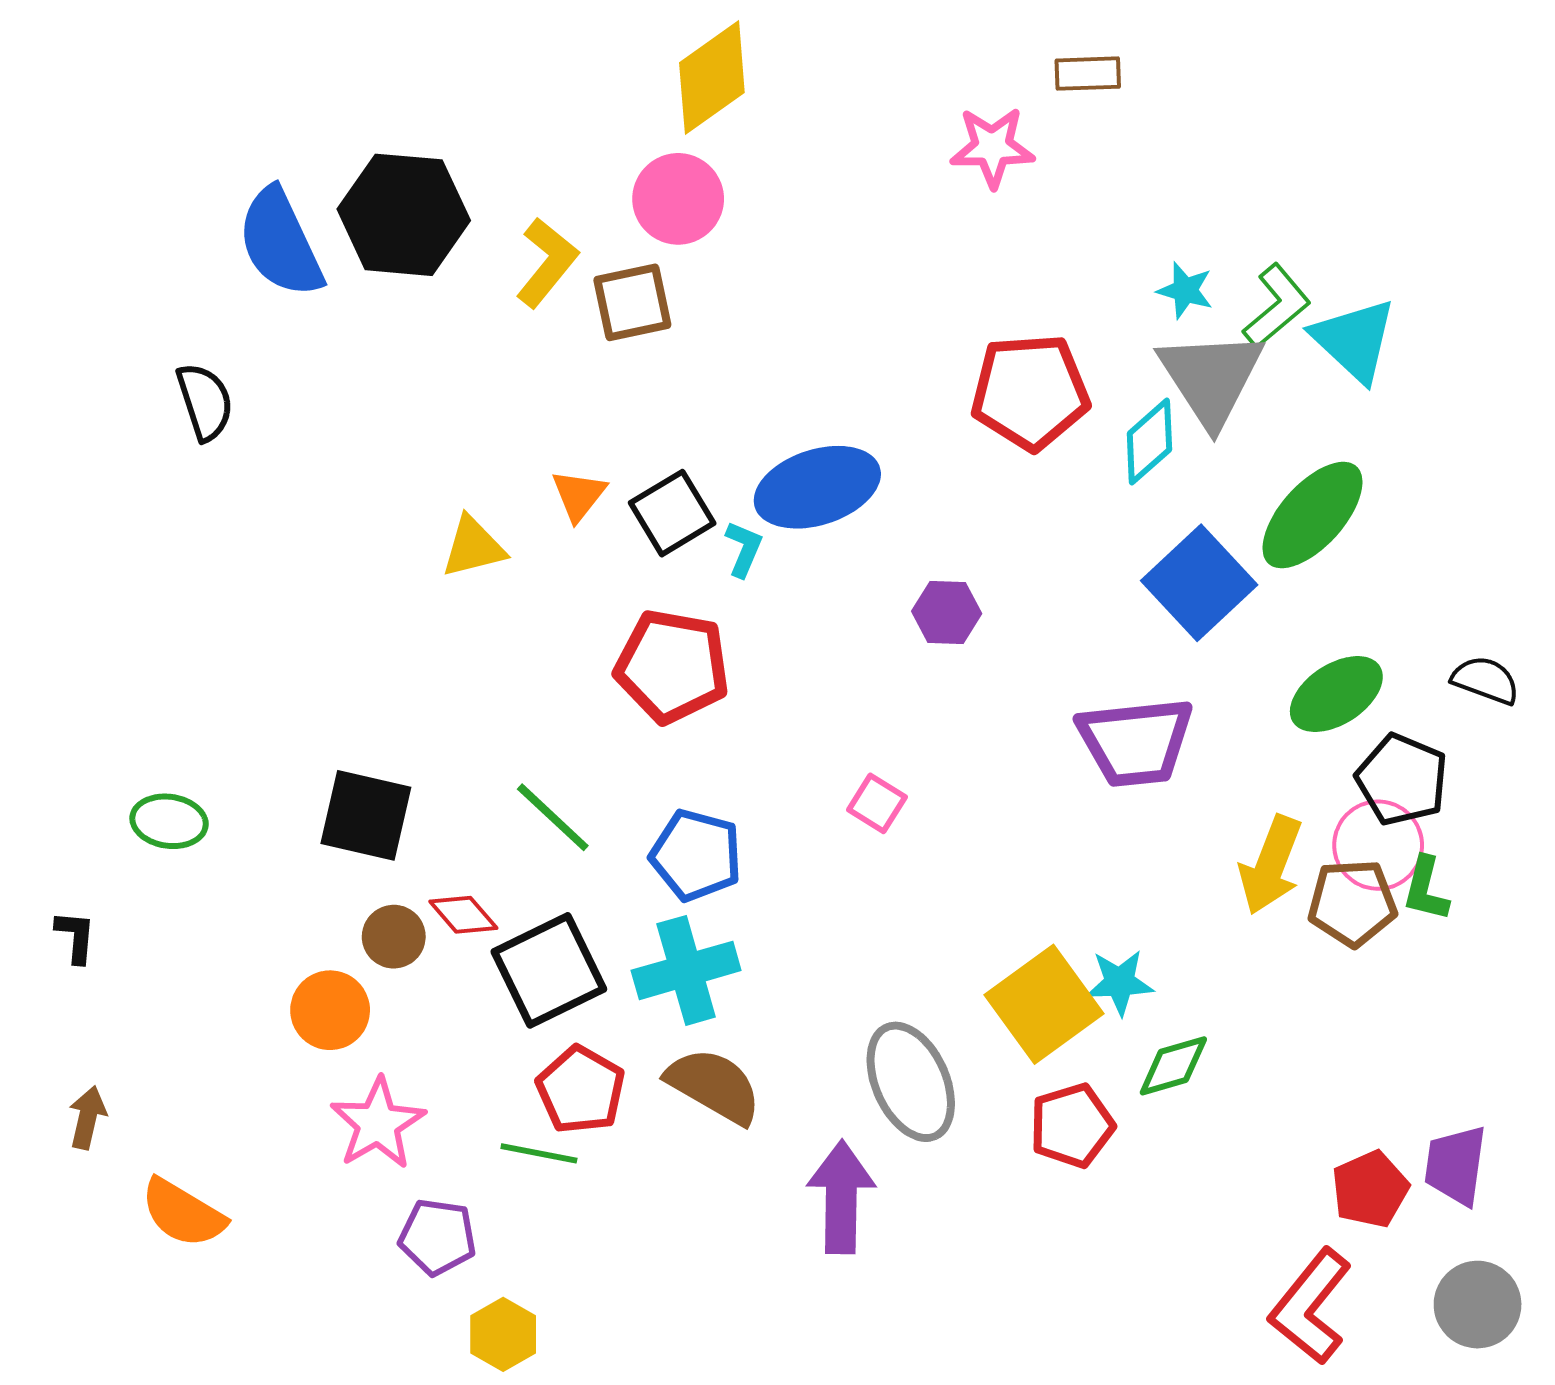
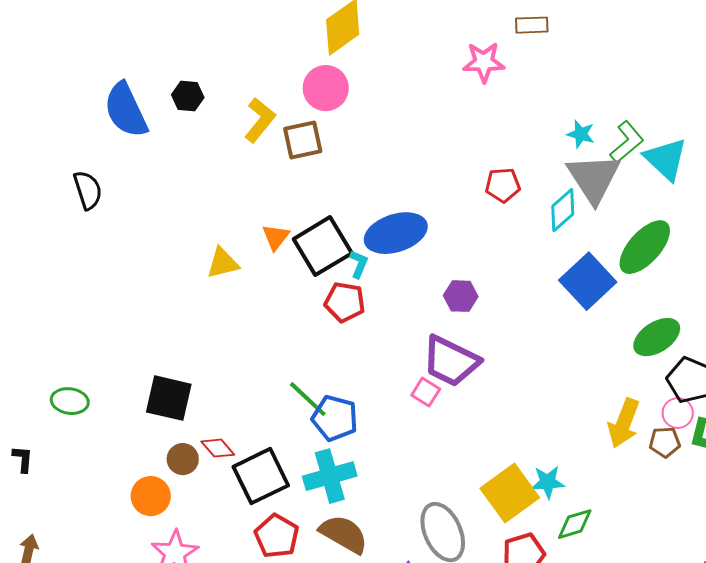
black hexagon: (404, 215) -> (188, 96), size x0.5
red pentagon: (1030, 392) -> (503, 185), size x0.6
black square: (672, 513) -> (323, 246), size x1.4
red pentagon: (672, 666) -> (345, 302), moved, size x0.7
purple trapezoid: (1135, 742) -> (451, 361), moved, turned 32
green line: (553, 817) -> (308, 399), moved
pink circle: (1378, 845) -> (678, 413), size x0.7
brown pentagon: (1352, 903) -> (665, 442), size x0.7

